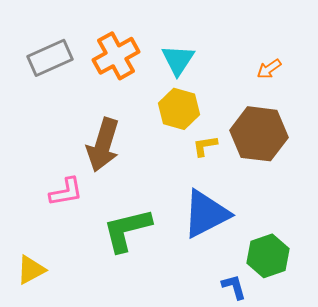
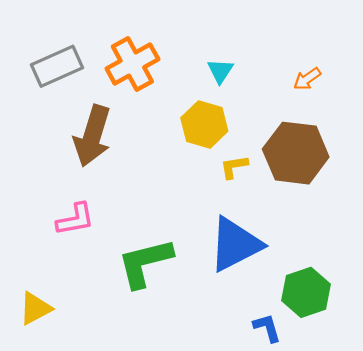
cyan triangle: (178, 60) -> (220, 71), moved, size x0.7
brown arrow: (103, 145) -> (92, 136), moved

